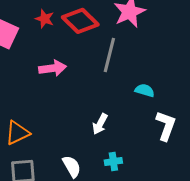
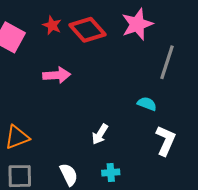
gray line: (109, 55) -> (167, 62), moved

